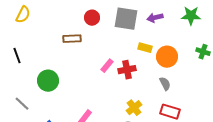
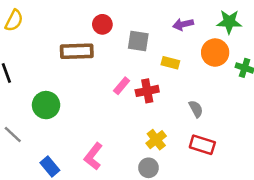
gray square: (126, 19) -> (138, 41), moved, size x0.7
brown rectangle: (72, 39) -> (77, 51), size x1.4
orange circle: (167, 57) -> (215, 53), moved

